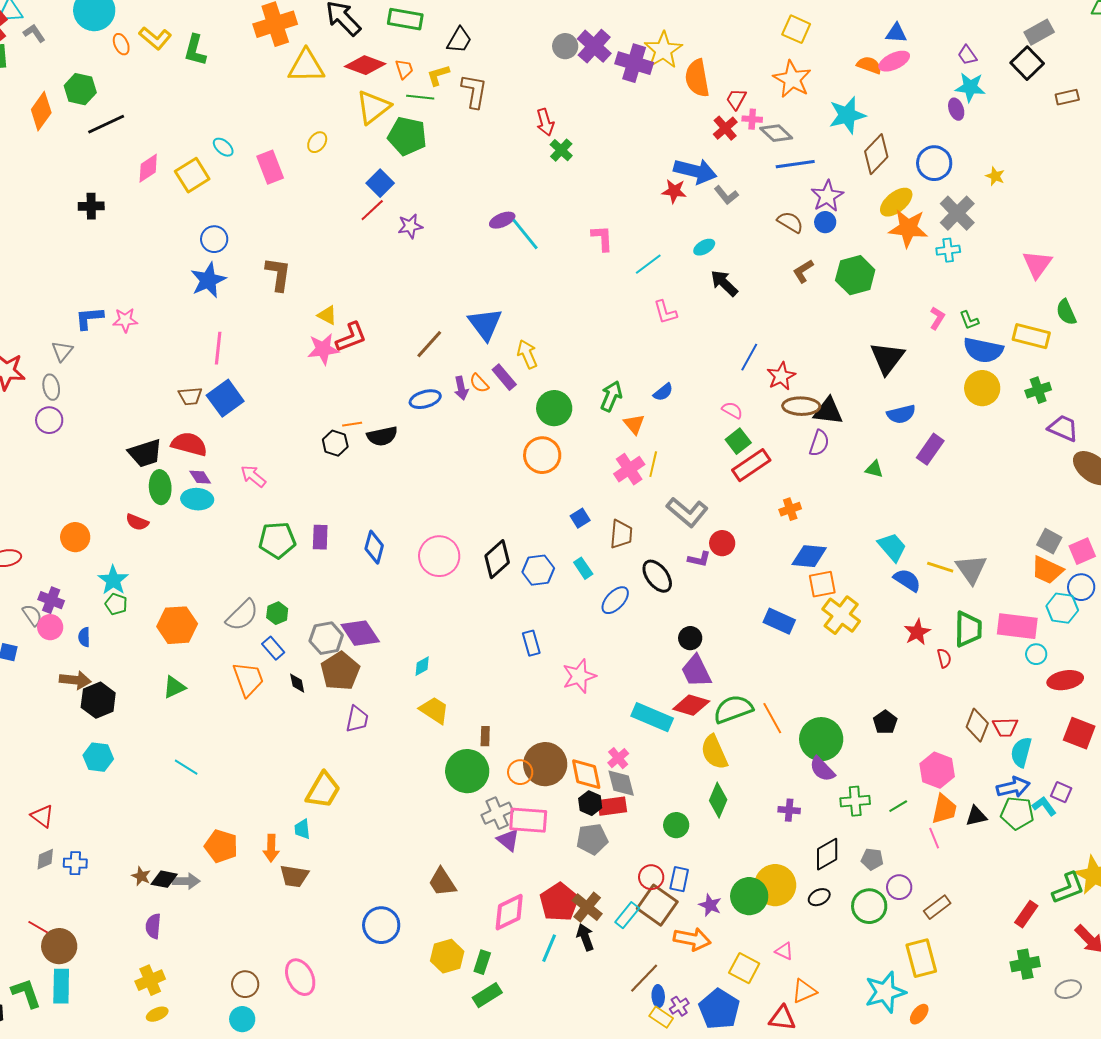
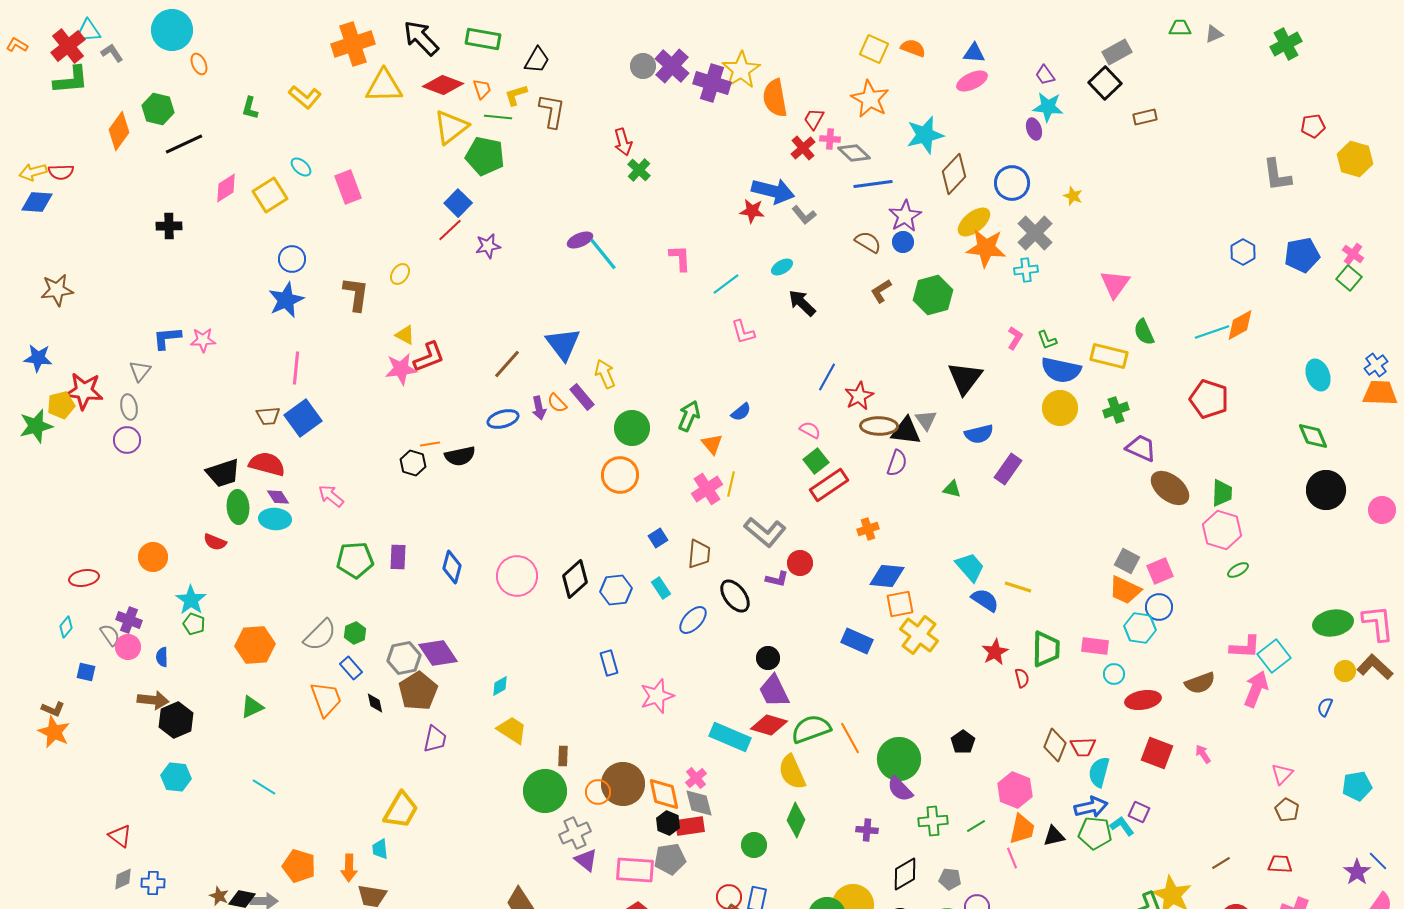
yellow L-shape: (155, 38) -> (305, 97), moved
green L-shape: (195, 50) -> (250, 108), moved, size x0.7
orange semicircle: (869, 65) -> (913, 48), moved
yellow ellipse: (317, 142) -> (400, 274), moved
gray triangle: (971, 569) -> (926, 420), moved, size x0.7
pink rectangle: (1017, 626) -> (1095, 646), size x0.7
pink rectangle: (528, 820) -> (635, 870), moved

